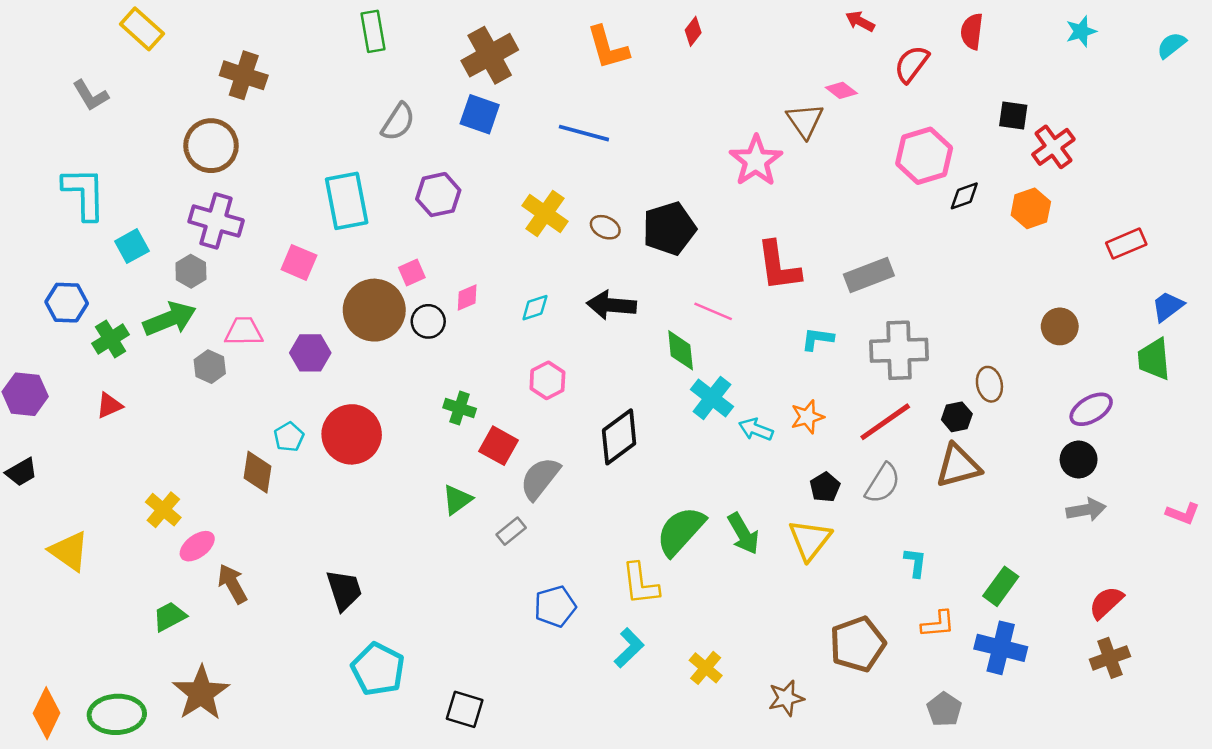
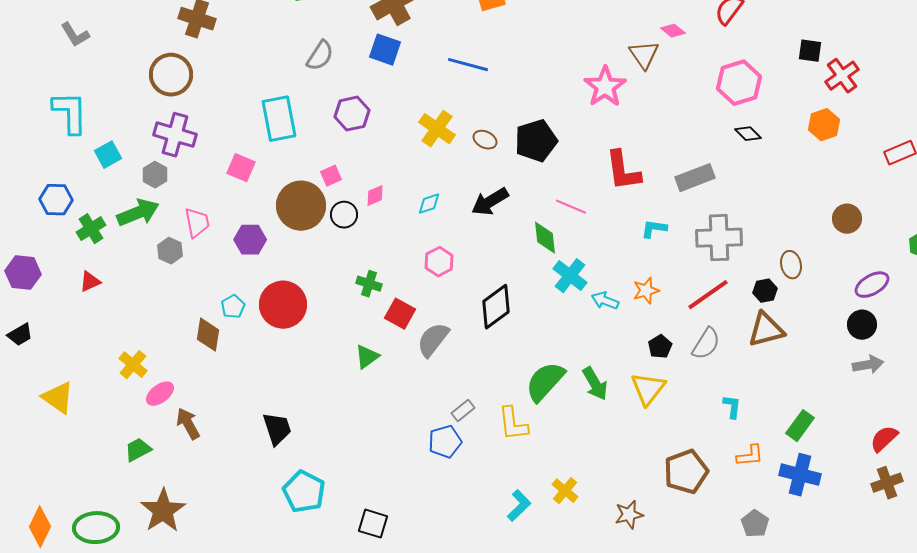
black diamond: (964, 196) -> (748, 134), moved, turned 64
black arrow: (612, 305) -> (490, 202), turned -36
pink trapezoid: (244, 331) -> (197, 223), turned 80
gray rectangle: (511, 531) -> (463, 411), moved
cyan L-shape: (629, 648) -> (519, 506), moved

